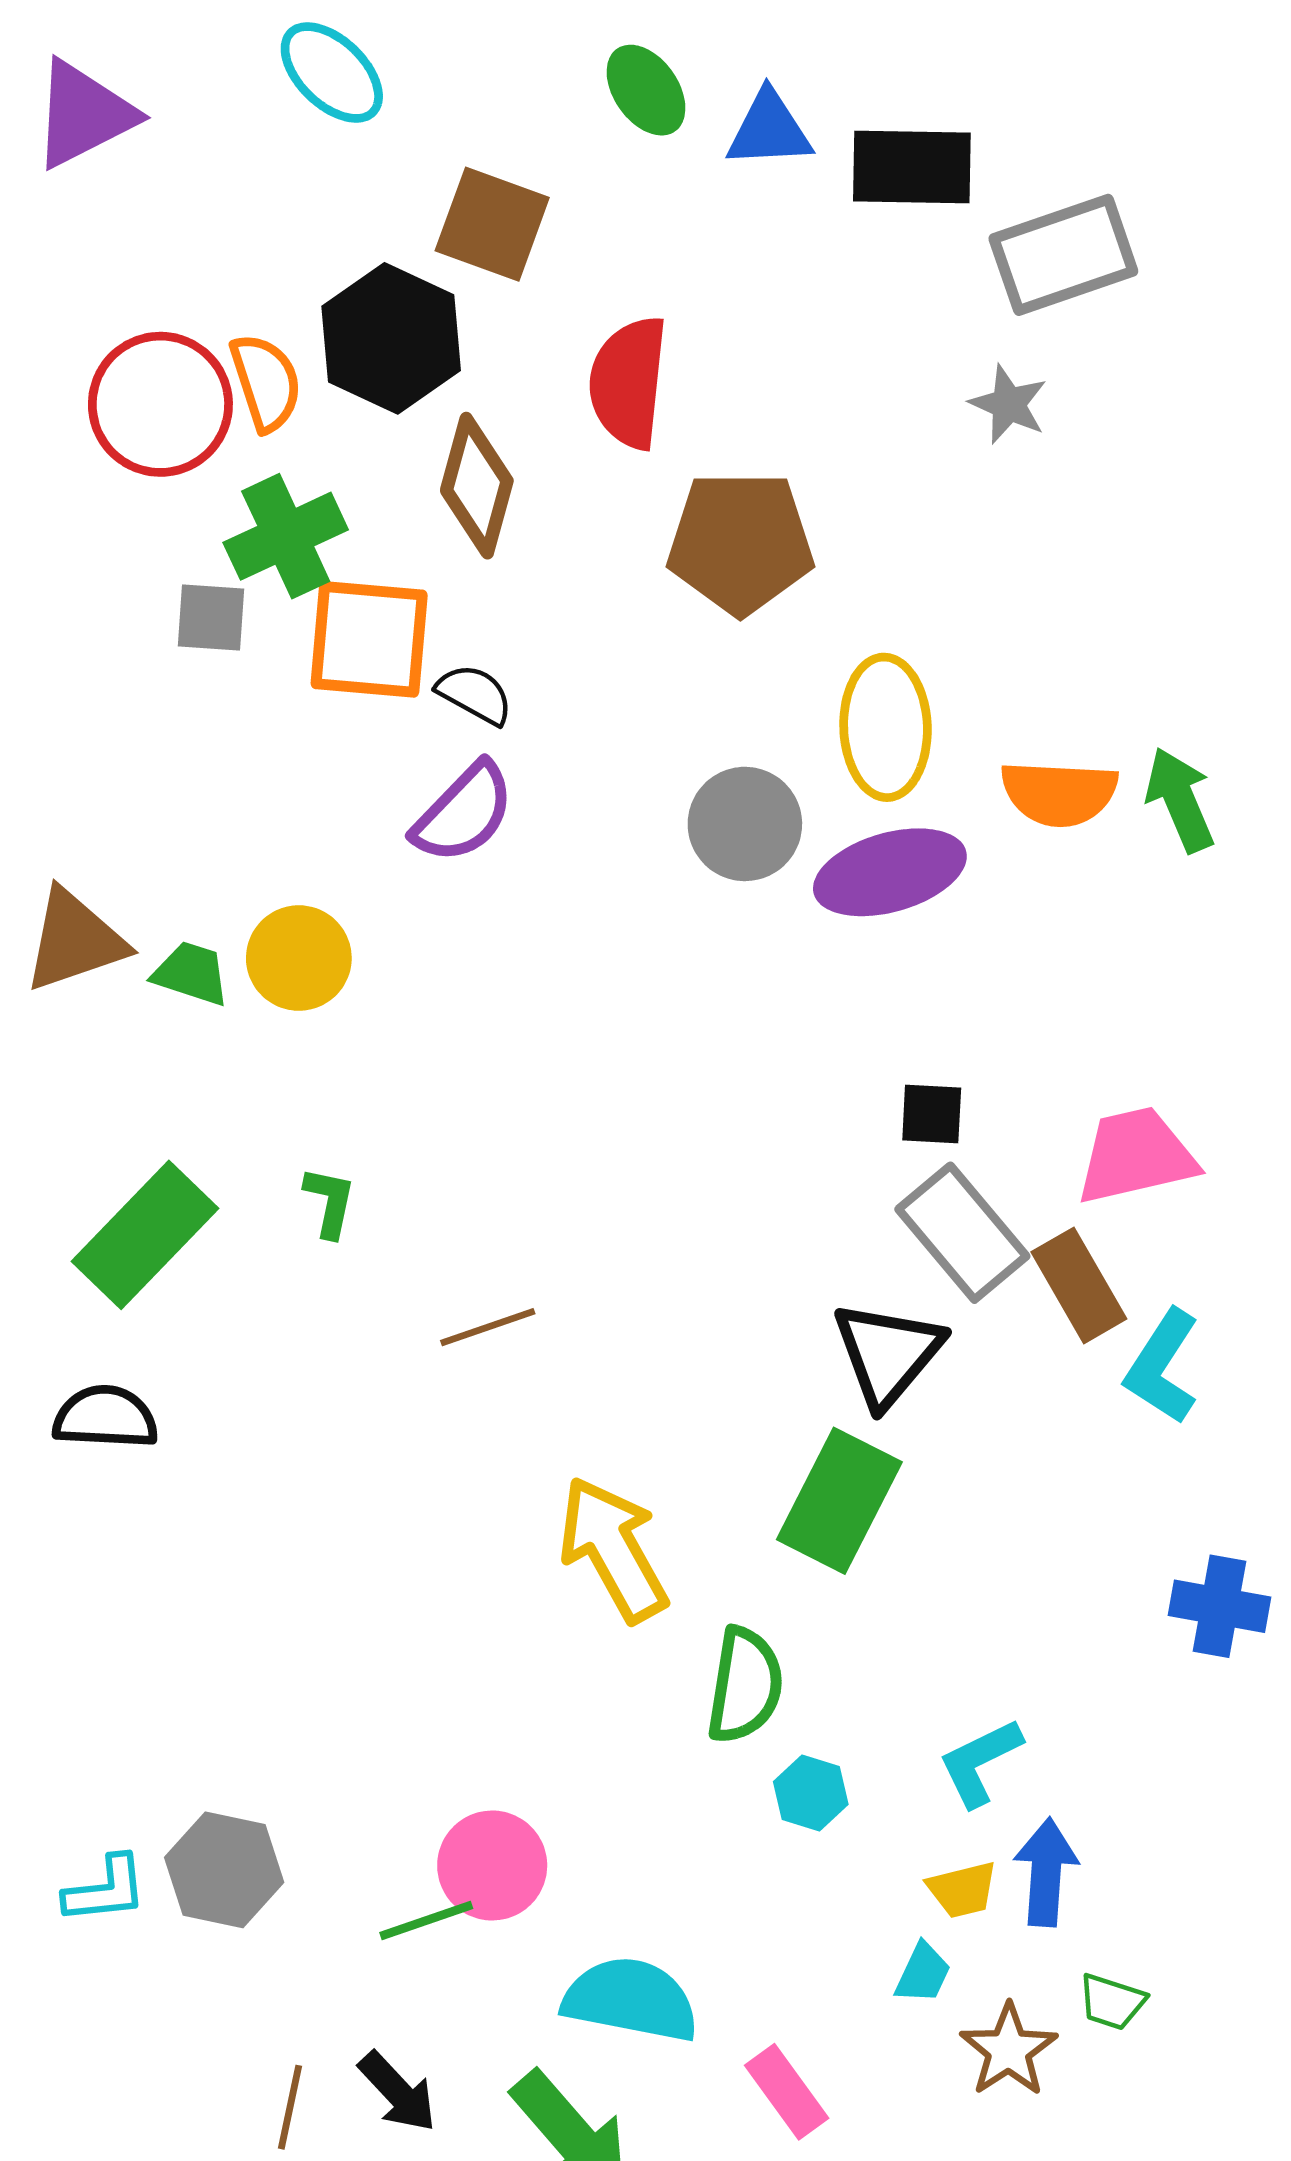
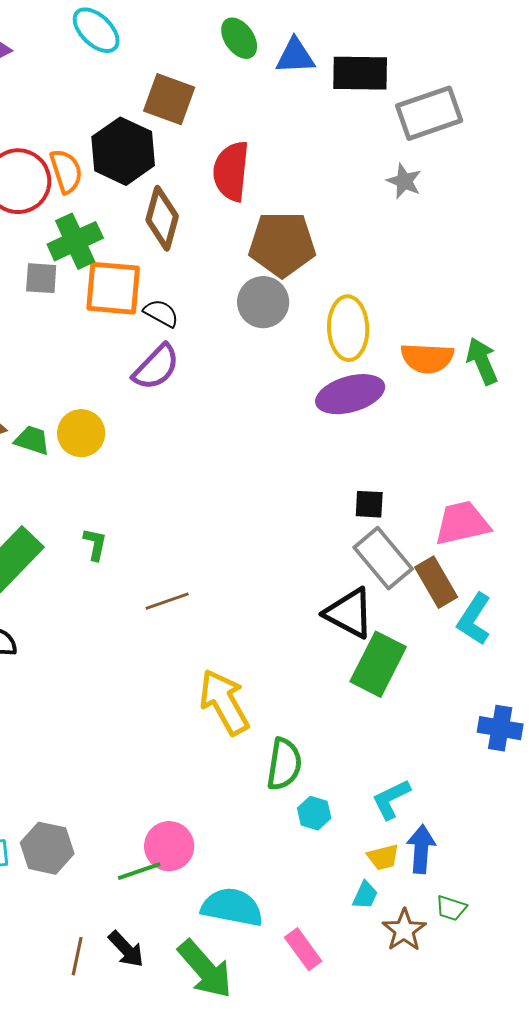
gray circle: (745, 824) -> (263, 302), moved
black triangle: (888, 1354) -> (349, 613), turned -42
green rectangle: (839, 1501) -> (378, 664), moved

